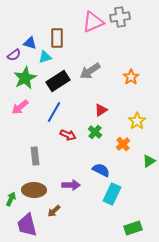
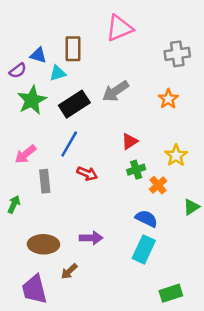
gray cross: (120, 17) -> (177, 54), moved
pink arrow: (20, 107) -> (25, 154), moved
green cross: (95, 132) -> (136, 170), moved, turned 32
gray rectangle: (35, 156) -> (45, 181), moved
blue semicircle: (101, 170) -> (146, 219), moved
green arrow: (11, 199) -> (14, 204), moved

